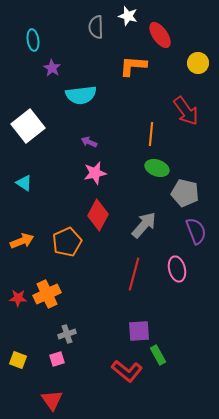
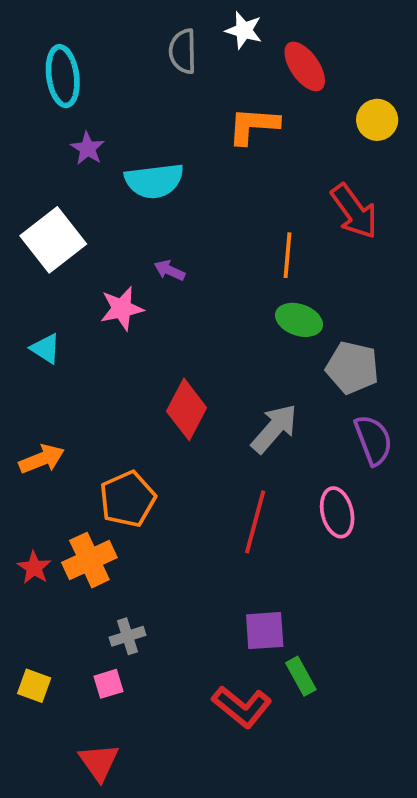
cyan ellipse: (33, 40) -> (63, 76), size x1.4
purple star: (52, 68) -> (88, 148), moved
pink star: (95, 173) -> (122, 308), moved
orange pentagon: (67, 242) -> (128, 499), moved
red star: (18, 298) -> (34, 568), turned 30

